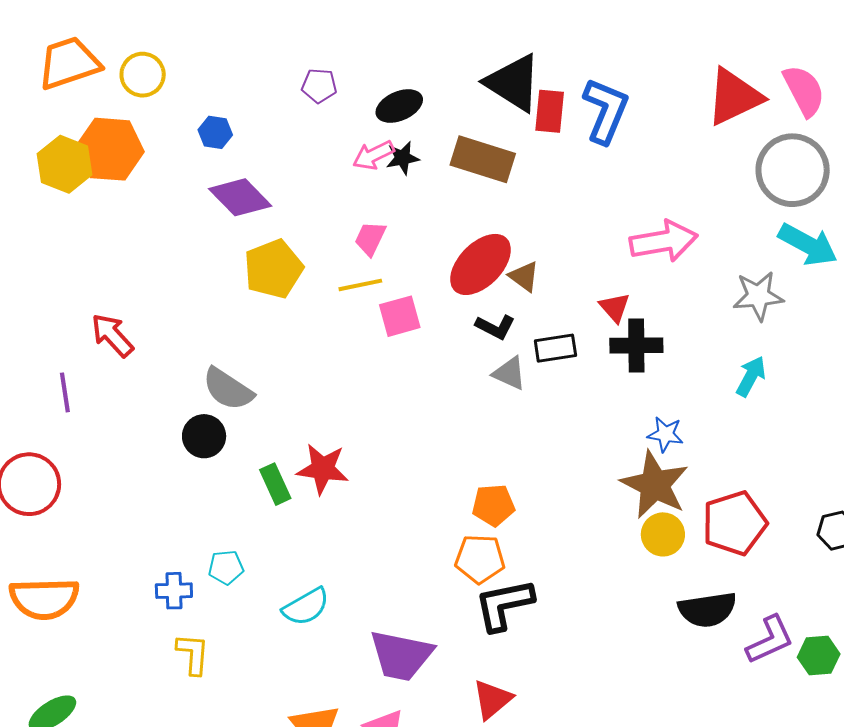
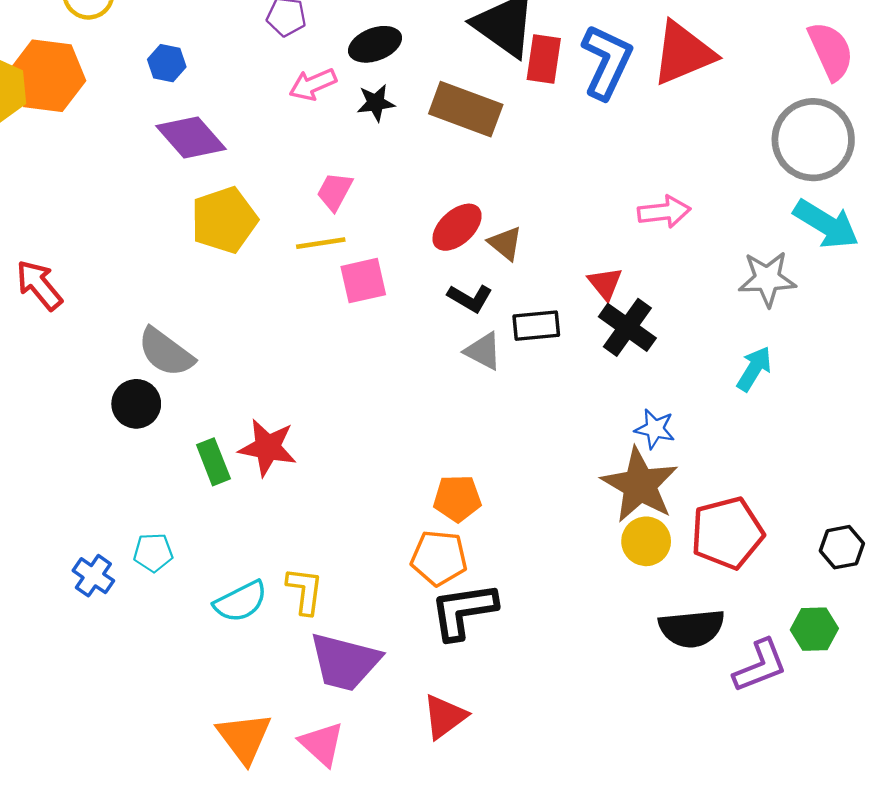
red triangle: (734, 97) -> (683, 53), moved
pink arrow: (373, 155) -> (313, 84), moved
pink arrow: (664, 241) -> (664, 212), size x0.7
red ellipse: (481, 264) -> (457, 227), size x0.7
black cross: (636, 345) -> (627, 327), turned 33
blue cross: (174, 591) -> (93, 576), turned 33
yellow L-shape: (193, 654) -> (305, 591), moved
green hexagon: (819, 656) -> (814, 629), moved

